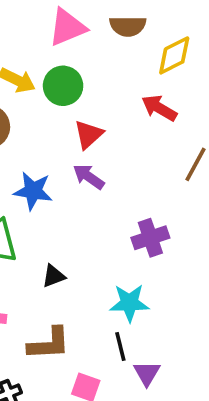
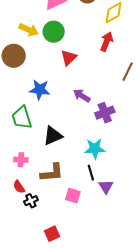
red arrow: (159, 108) -> (107, 42), turned 84
purple arrow: (89, 177) -> (82, 96), moved
black triangle: (54, 276) -> (53, 136), size x1.5

